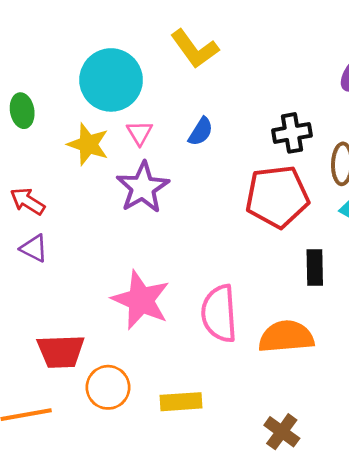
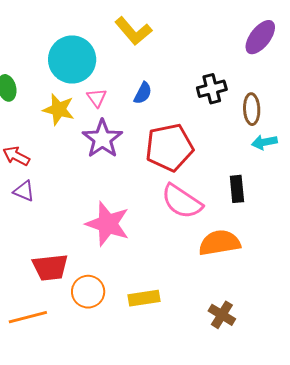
red pentagon: (277, 197) -> (169, 147), moved
pink semicircle: (219, 314) -> (182, 201), moved, turned -48

